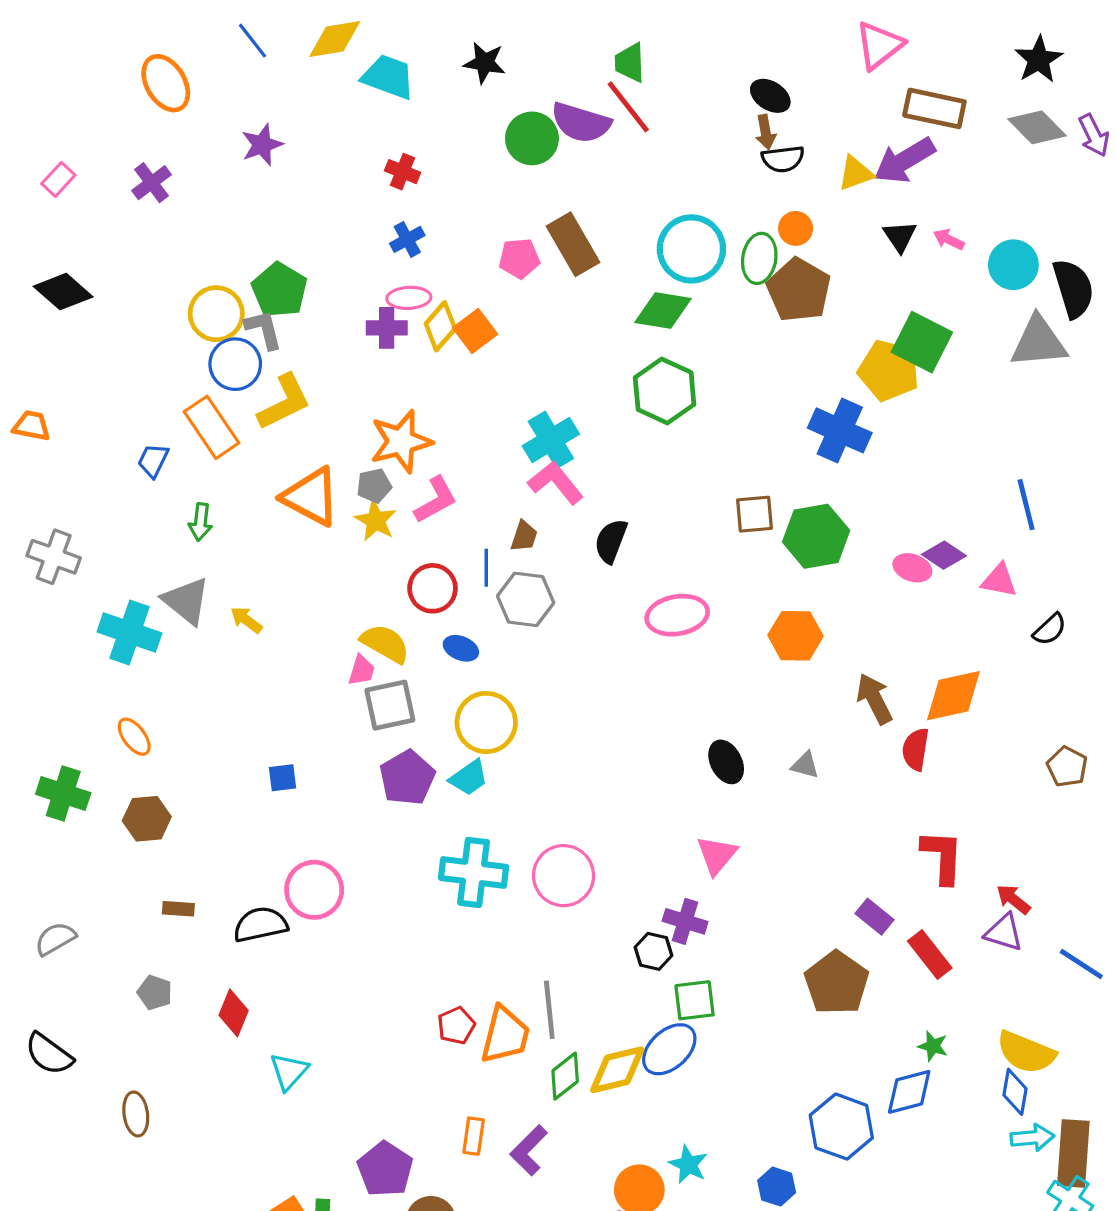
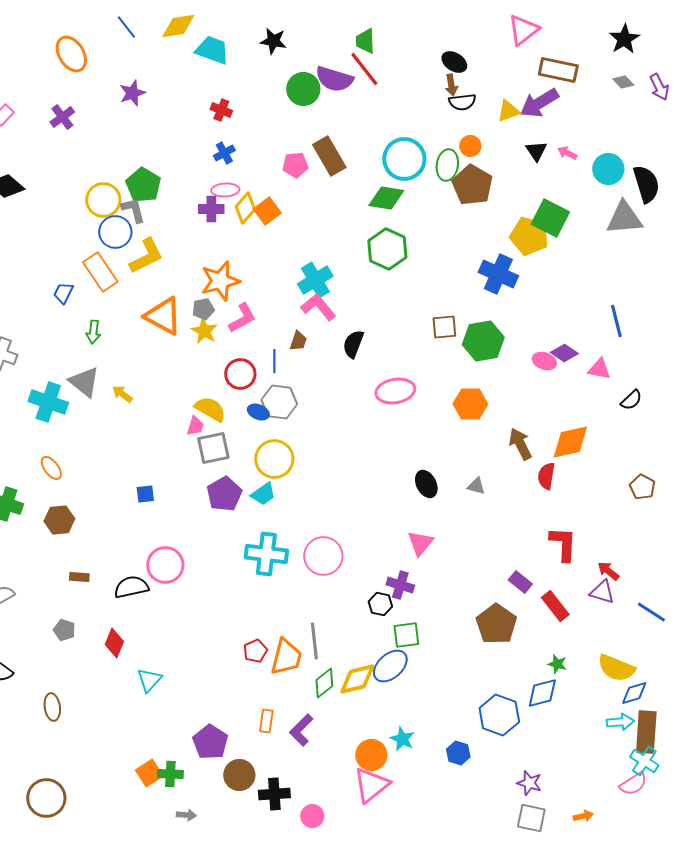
gray diamond: (1037, 127) -> (623, 82), size x0.6
gray hexagon: (526, 599) -> (279, 402), moved
blue diamond: (1015, 1092) -> (634, 693), moved, turned 64

